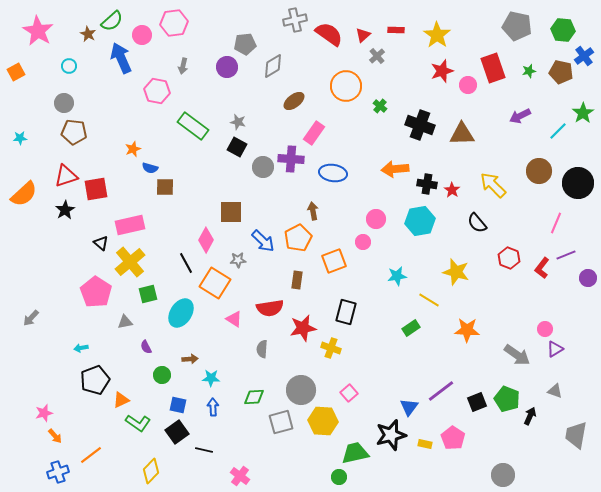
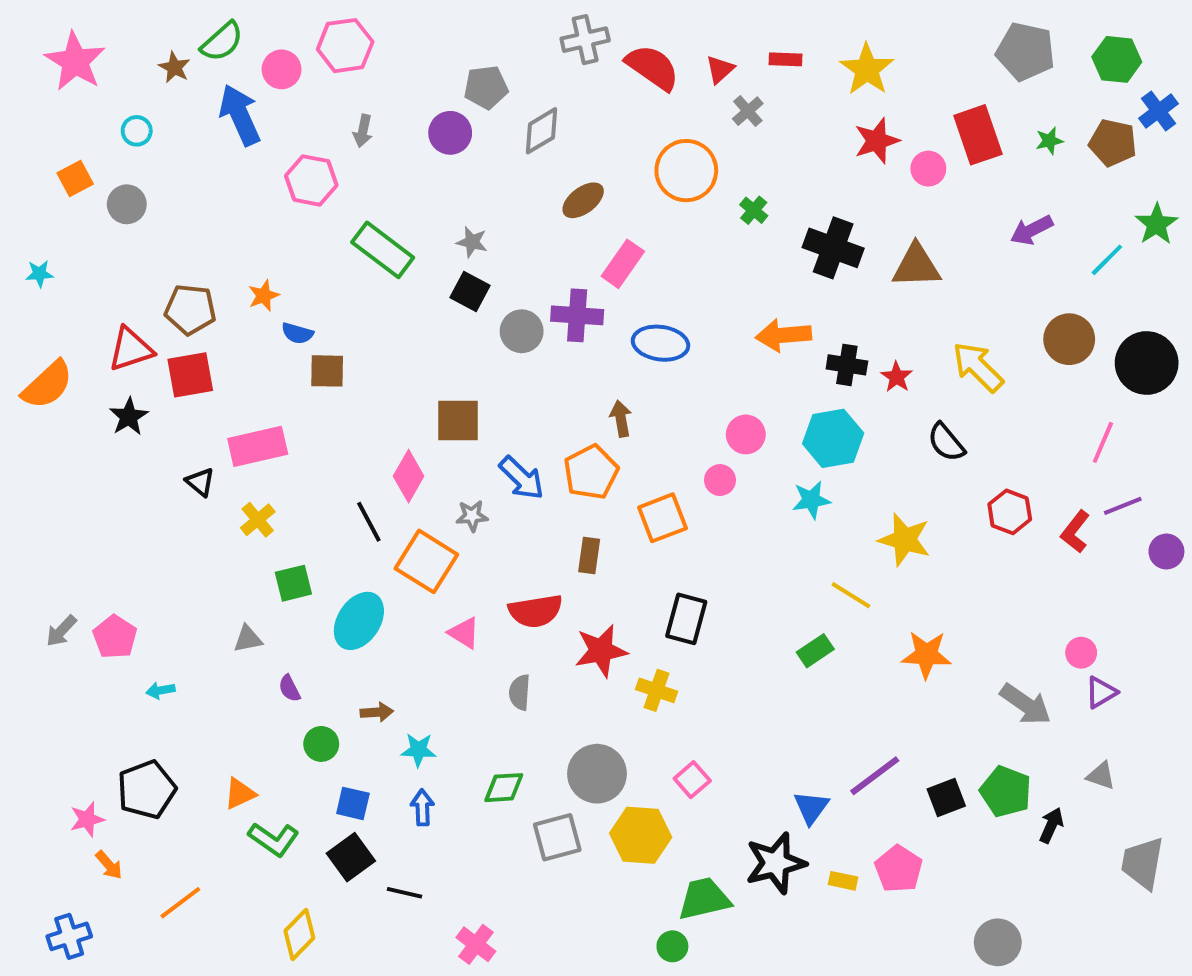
orange square: (16, 72) -> (75, 178), moved
brown pentagon: (74, 132) -> (190, 309), moved
yellow cross: (130, 262) -> (258, 520), size x0.6
cyan star: (397, 276) -> (811, 500), moved
pink pentagon: (96, 292) -> (115, 637), moved, size x0.7
black pentagon: (95, 380) -> (147, 790), moved
blue cross: (58, 472) -> (69, 936), moved

